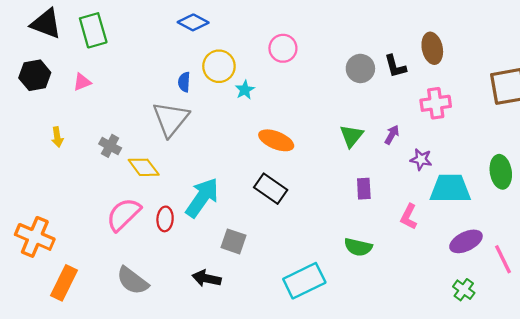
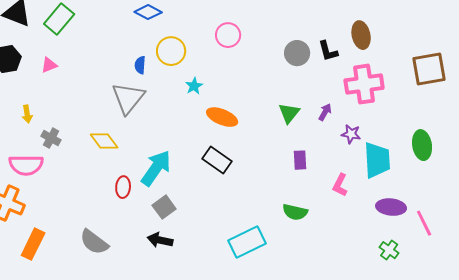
green rectangle: (93, 30) -> (59, 19), turned 56
cyan star: (245, 90) -> (194, 86), moved
pink cross: (436, 103) -> (364, 84), size x1.4
gray cross: (110, 146) -> (51, 138), moved
cyan trapezoid: (450, 189) -> (377, 160), turned 87
pink semicircle: (124, 214) -> (26, 165), moved, turned -136
gray square: (234, 241) -> (164, 207), moved, turned 35
purple ellipse: (466, 241) -> (391, 207), turned 32

